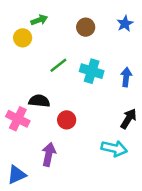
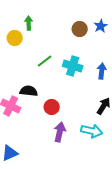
green arrow: (39, 20) -> (29, 23), turned -72
brown circle: (86, 27) -> (80, 29), moved
purple arrow: (49, 154) -> (60, 132), moved

